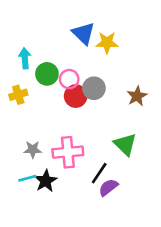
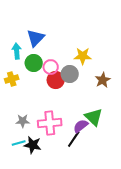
blue triangle: (84, 33) -> (36, 38), moved, turned 30
yellow star: (107, 43) -> (83, 56), moved
black star: (46, 181) -> (33, 145), turned -30
purple semicircle: (108, 187) -> (81, 126), moved

